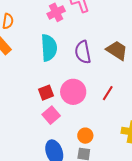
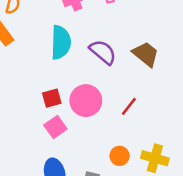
purple semicircle: (83, 52) -> (103, 52), turned 135
orange circle: (85, 136) -> (120, 156), moved

